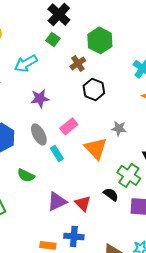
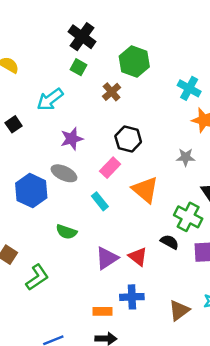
black hexagon: (94, 89) -> (128, 139), moved
gray star: (119, 128) -> (186, 157), moved
gray ellipse: (39, 134) -> (64, 173), moved, turned -30

